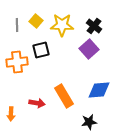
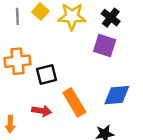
purple square: (89, 49) -> (105, 45), turned -30
black square: (41, 50) -> (47, 75), moved

